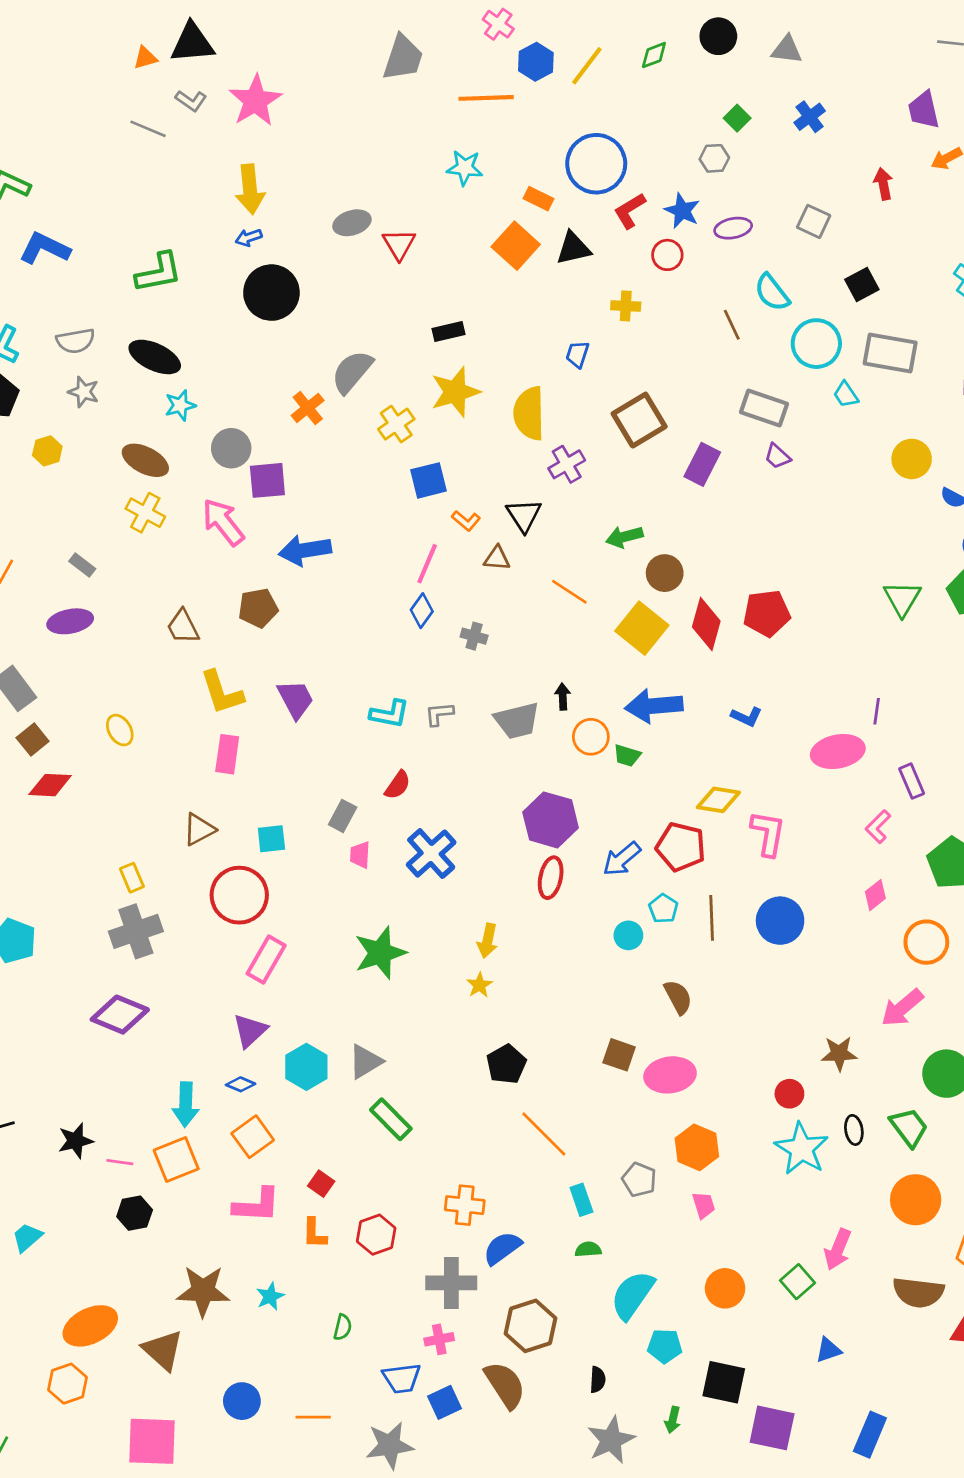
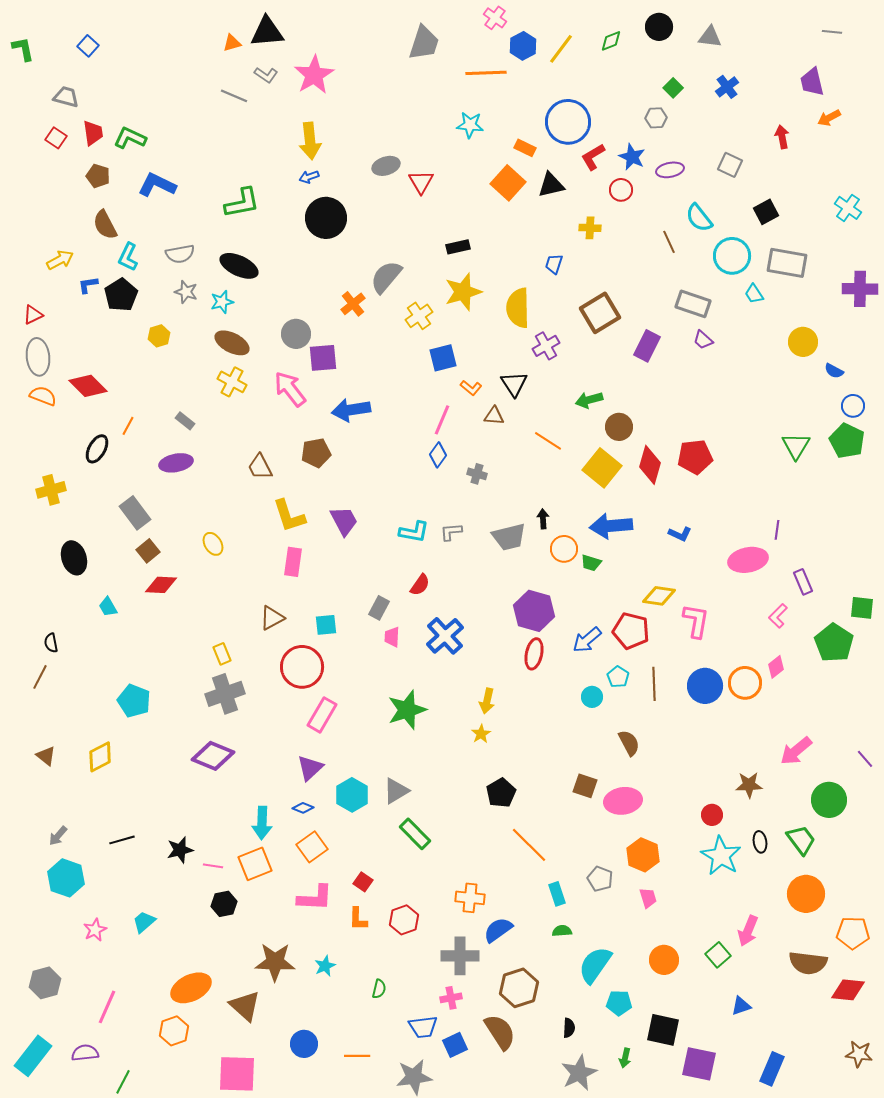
cyan star: (180, 405) -> (222, 302), moved
orange circle: (926, 942) -> (745, 683), moved

